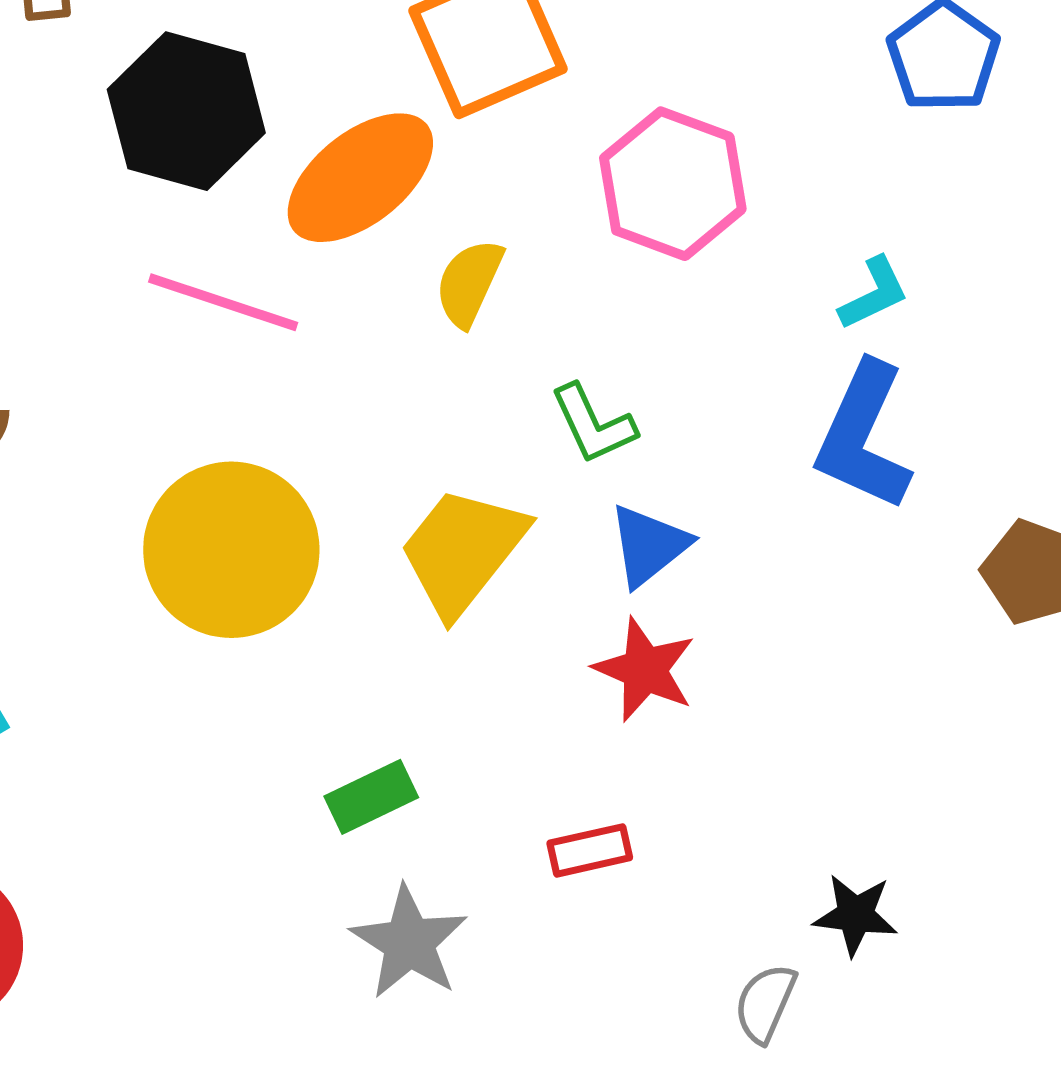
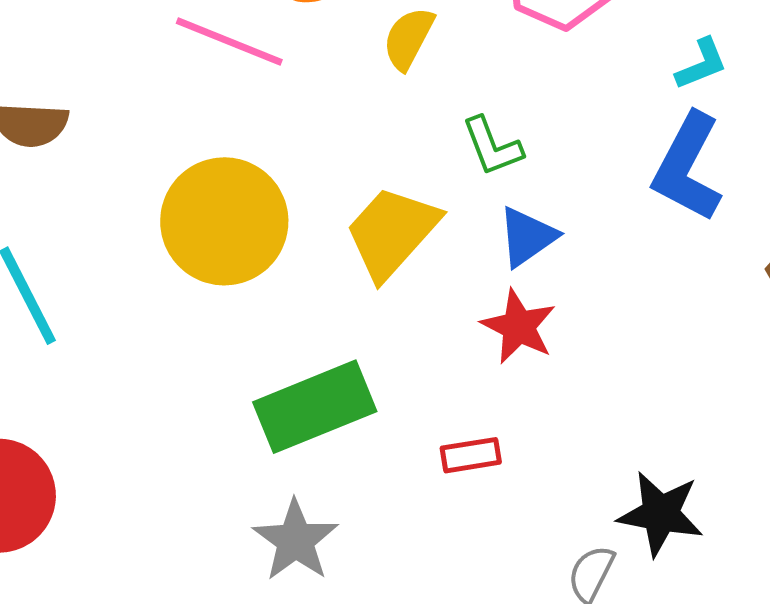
green rectangle: (371, 797) -> (315, 407), size x1.8
black star: (855, 915) -> (661, 514), size x1.4
gray star: (409, 942) -> (295, 540), moved

